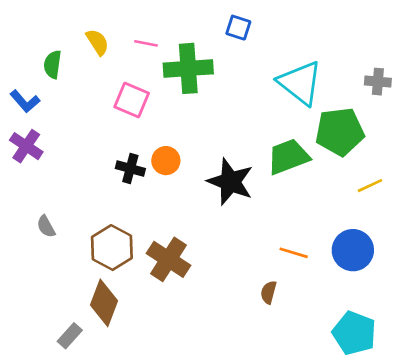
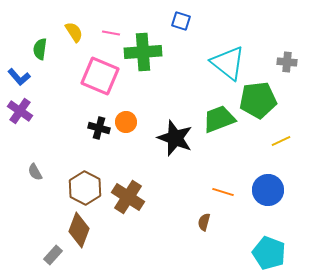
pink square: (132, 100) -> (100, 76), size x1.4

